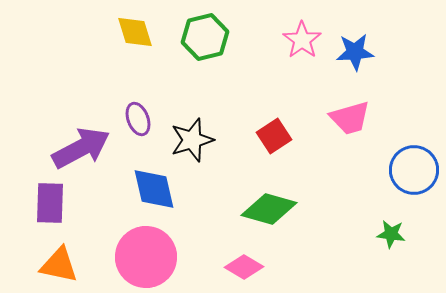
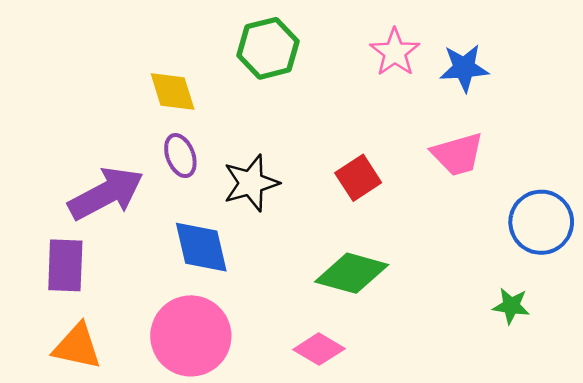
yellow diamond: (135, 32) -> (173, 91), moved

